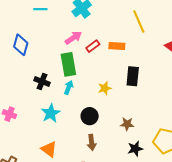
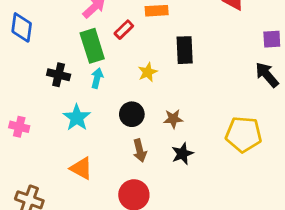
red rectangle: (93, 46) -> (124, 30), moved
brown star: (127, 124) -> (173, 119), moved
black star: (135, 149) -> (182, 154), moved

